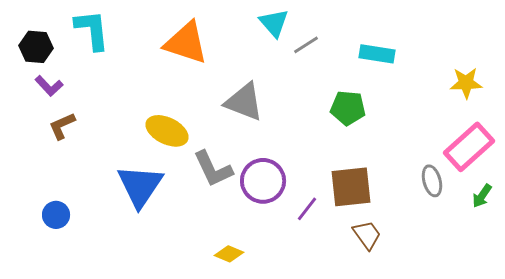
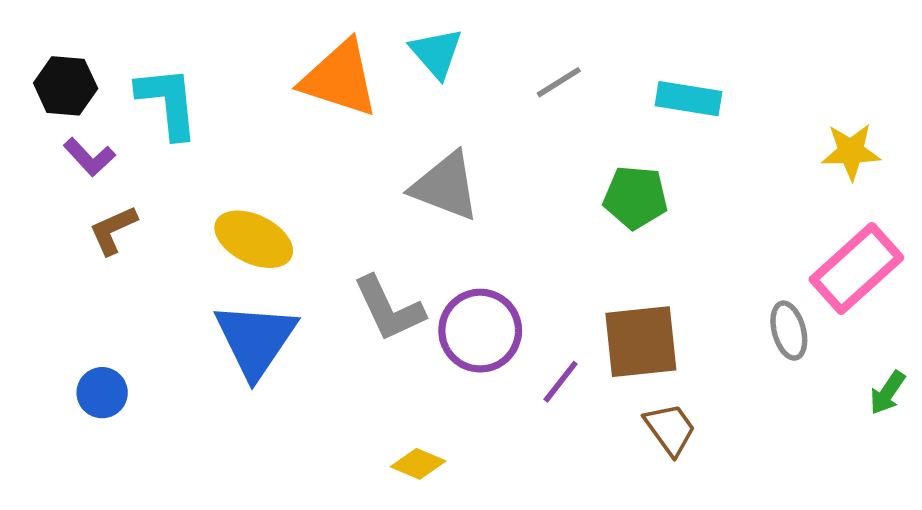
cyan triangle: (274, 23) -> (436, 53), moved
cyan L-shape: (92, 30) -> (168, 102), moved
yellow ellipse: (167, 131) -> (254, 239), moved
green arrow: (482, 196) -> (887, 393), moved

